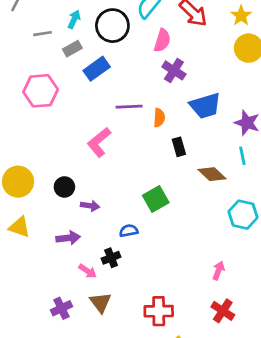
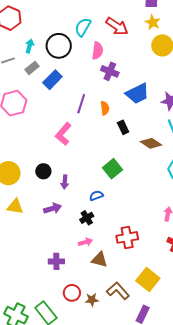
purple line: (129, 107) -> (81, 104), turned -60
purple arrow: (90, 206) -> (65, 182), turned 96
pink arrow: (88, 271) -> (85, 242), moved, turned -40
brown triangle: (100, 302) -> (99, 260), moved, turned -30
purple cross: (61, 308) -> (56, 261), turned 35
red cross: (159, 311) -> (127, 237), moved

